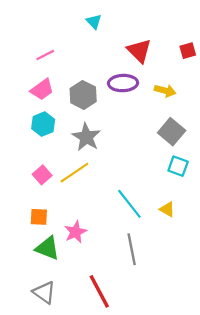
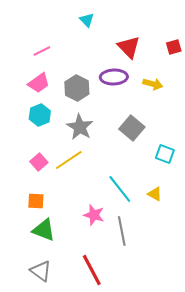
gray square: (172, 132) -> (132, 128), moved
pink star: (76, 232) -> (94, 215), moved, turned -30

